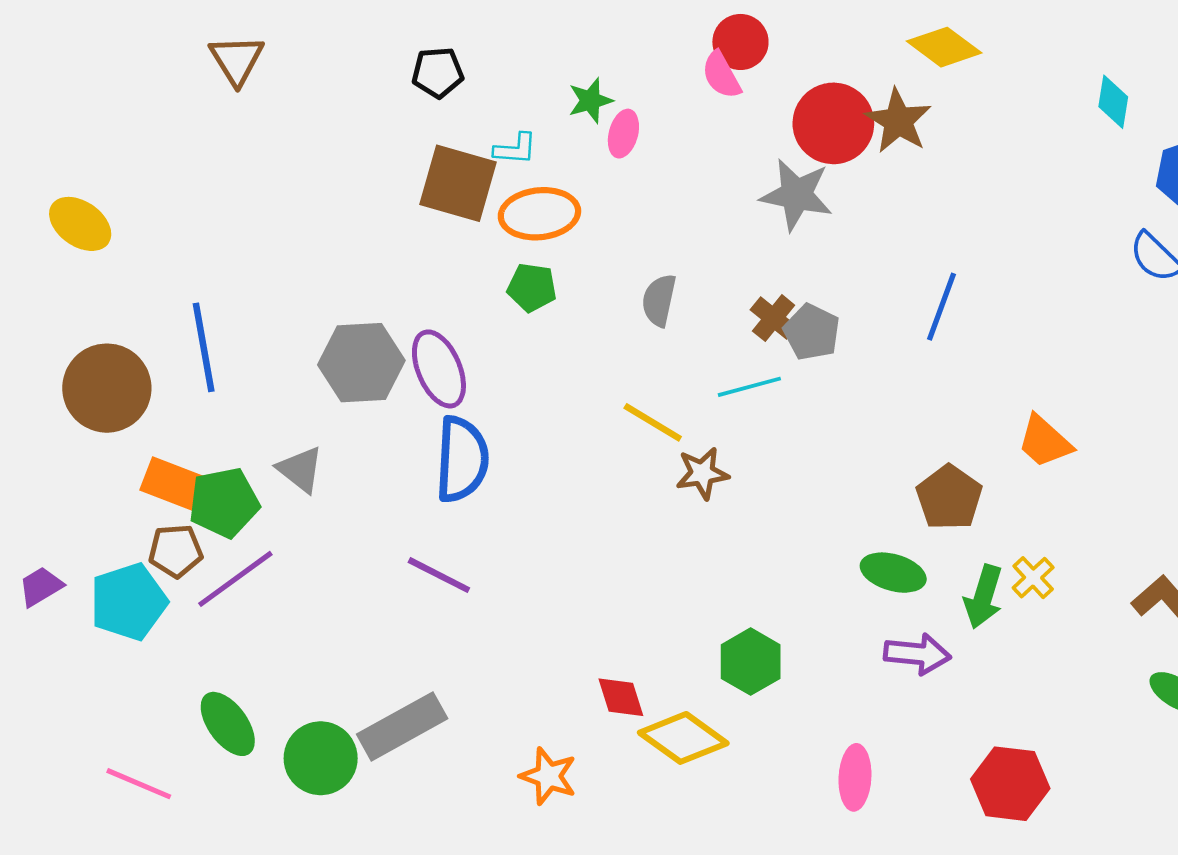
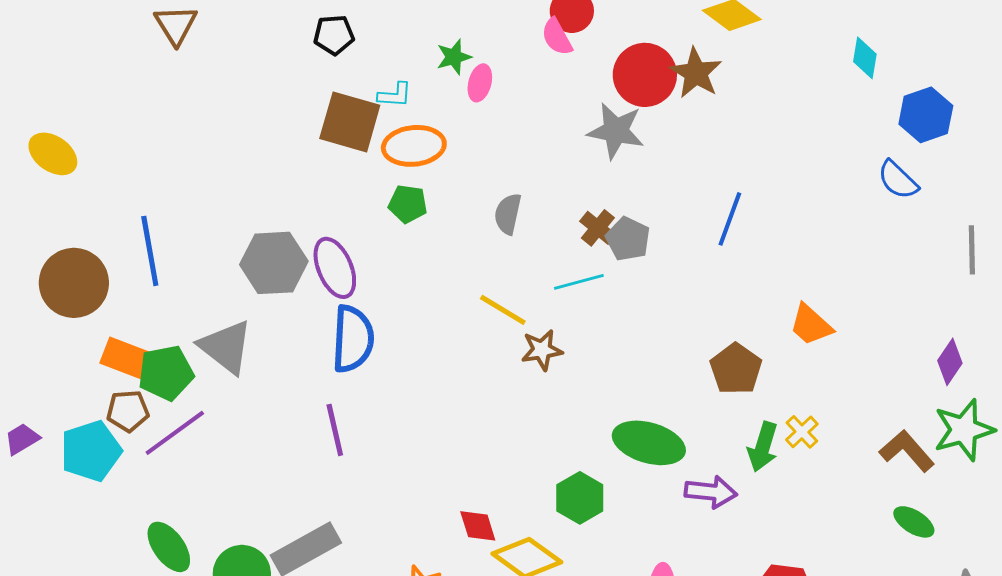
gray triangle: (300, 469) -> (226, 347), size x1.5
green ellipse: (893, 573) -> (649, 443), moved, size x1.4
purple line: (439, 575) -> (335, 430), turned 50

